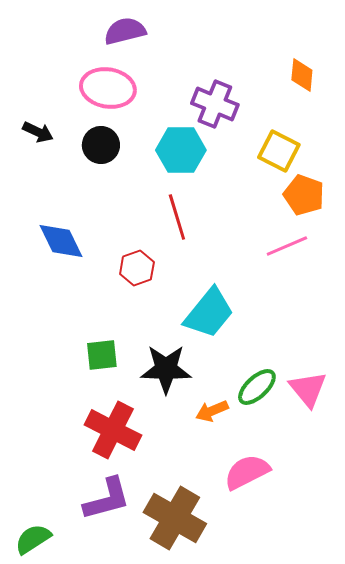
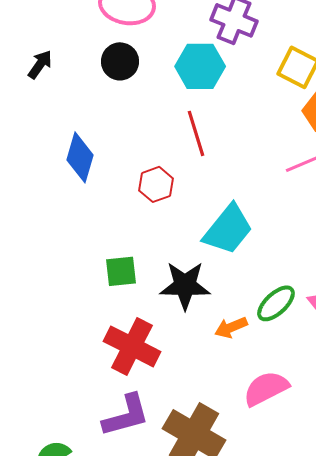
black arrow: (38, 132) -> (40, 64), moved, turned -80
blue diamond: (61, 241) -> (80, 157), turned 42

